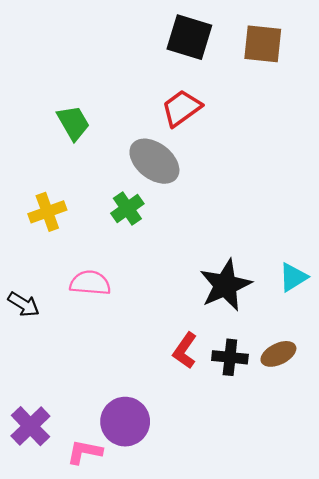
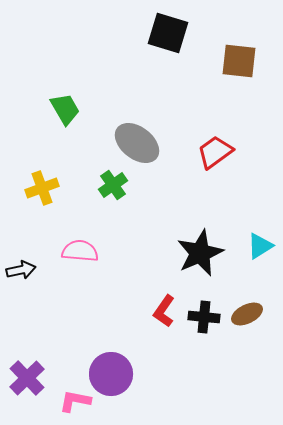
brown square: (263, 44) -> (239, 61), moved
red trapezoid: (181, 108) -> (215, 152), moved
black arrow: (24, 304) -> (21, 270), turned -44

